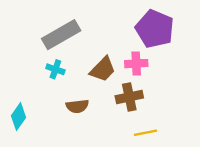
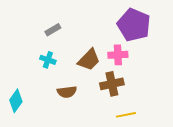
gray rectangle: (61, 35) -> (53, 30), size x0.5

